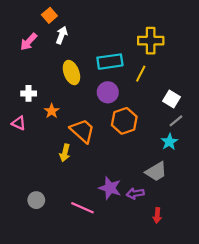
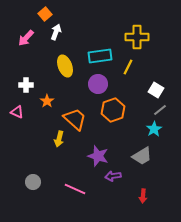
purple star: (110, 188) -> (98, 156), moved
purple arrow: (135, 193) -> (113, 176), moved

